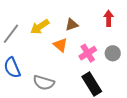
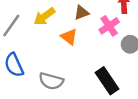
pink cross: (88, 53) -> (109, 26), moved

